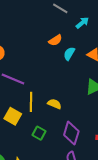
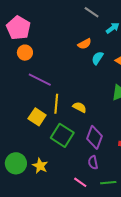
green square: (39, 133) -> (62, 135), size x1.6

